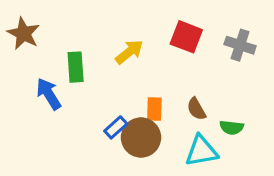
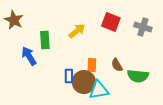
blue rectangle: (116, 127) -> (69, 76), turned -48
green semicircle: (232, 127) -> (138, 76), size x1.5
cyan triangle: (201, 151) -> (99, 90), moved

